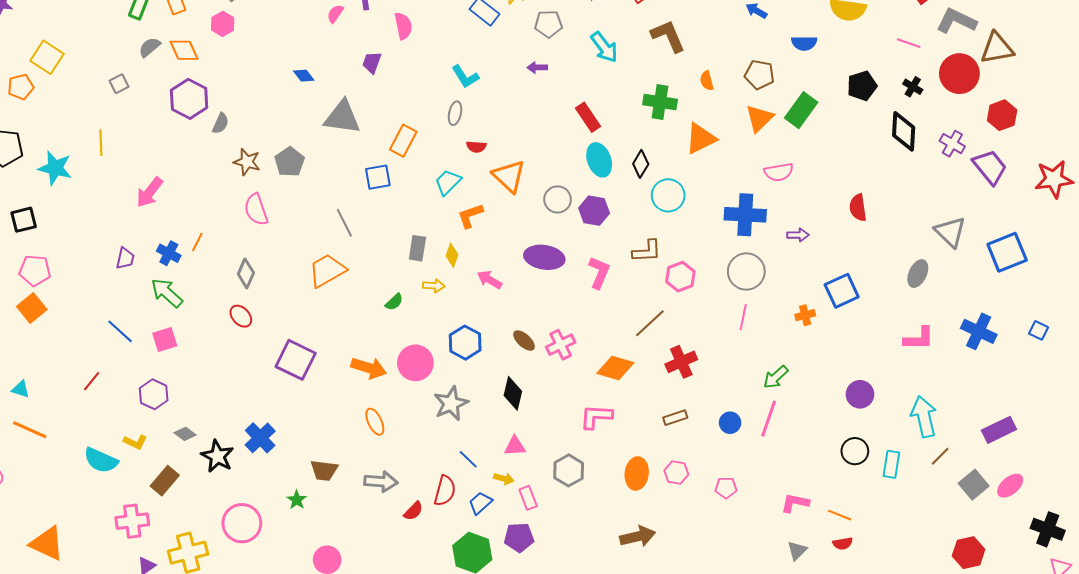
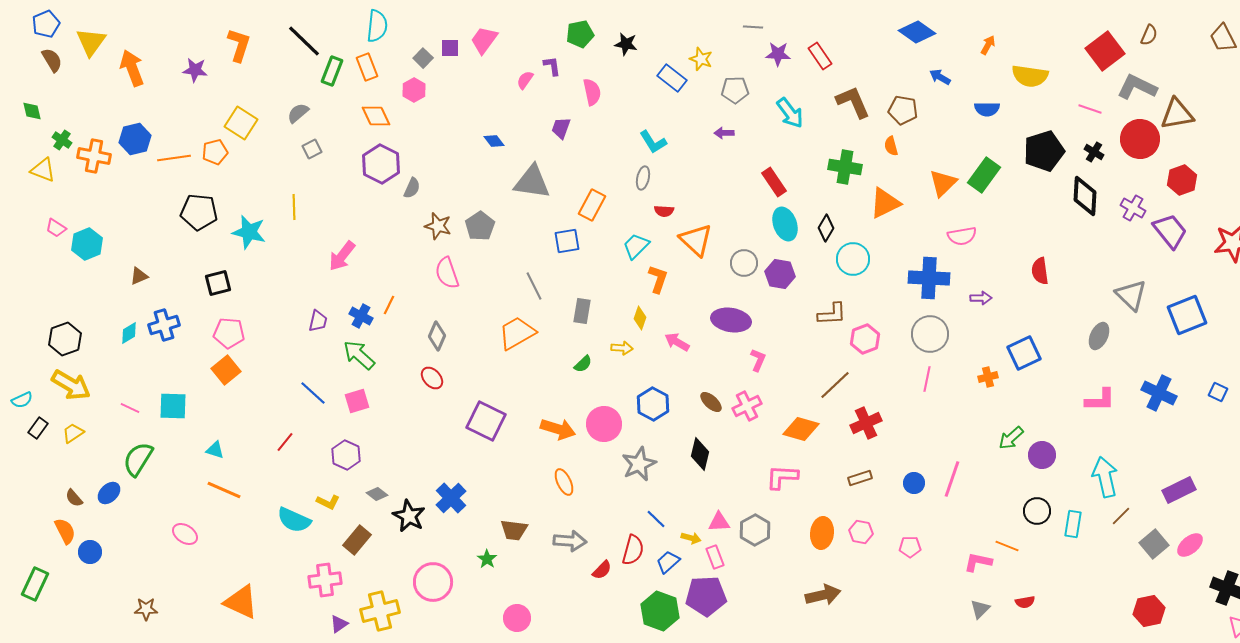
gray semicircle: (150, 47) -> (298, 113), moved
brown pentagon: (759, 75) -> (903, 110), moved
black pentagon: (862, 86) -> (1044, 151), size x1.4
orange L-shape: (470, 216) -> (658, 279), turned 128
gray rectangle: (417, 248) -> (582, 311), moved
pink L-shape: (599, 273) -> (758, 360), moved, size x0.7
green arrow: (776, 377) -> (1011, 438), moved
pink triangle: (515, 446) -> (719, 522), moved
orange line: (840, 515) -> (1007, 546), moved
purple pentagon: (519, 537) -> (706, 596), size x1.4

